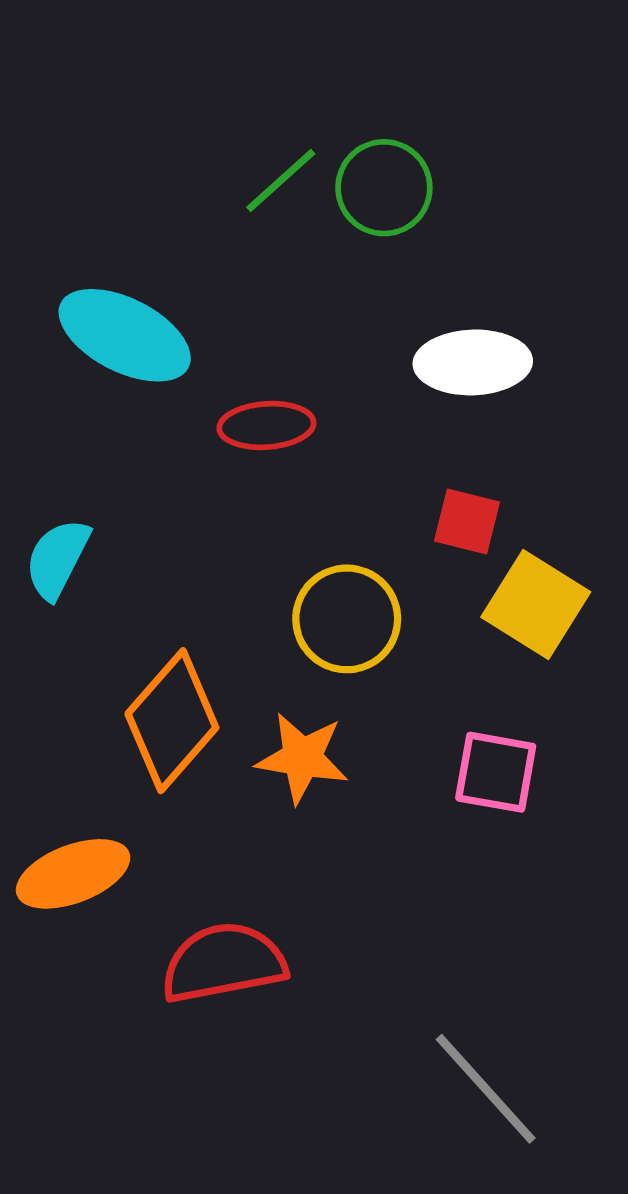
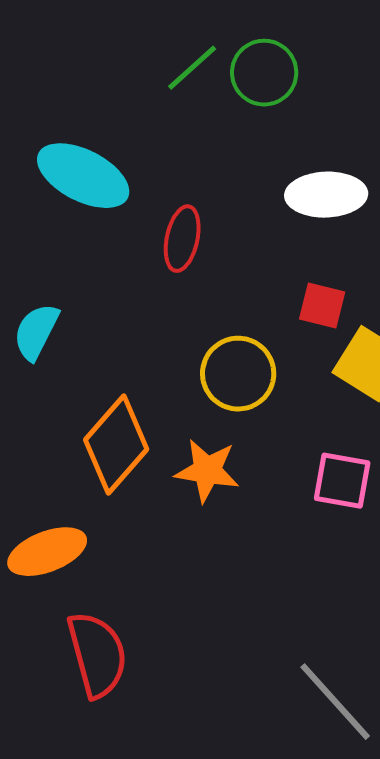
red ellipse: (266, 425) -> (182, 239), turned -74
red semicircle: (223, 963) -> (97, 655), moved, turned 86

